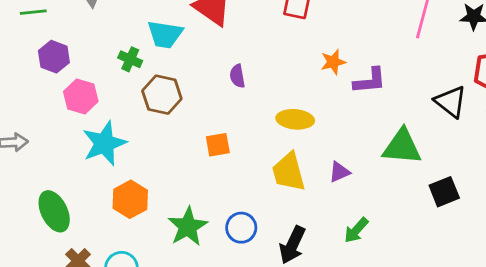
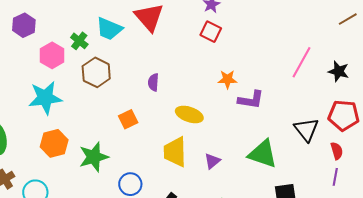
purple semicircle: (237, 76) -> (153, 82), moved
pink hexagon: (81, 97) -> (52, 55), moved
orange square: (218, 145) -> (128, 119), turned -30
purple triangle: (339, 172) -> (212, 161), turned -30
green star: (188, 227) -> (94, 157), moved

